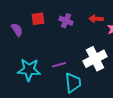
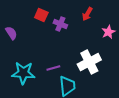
red square: (38, 19) -> (41, 15), moved, turned 32
red arrow: (96, 19) -> (87, 14), moved, turned -64

